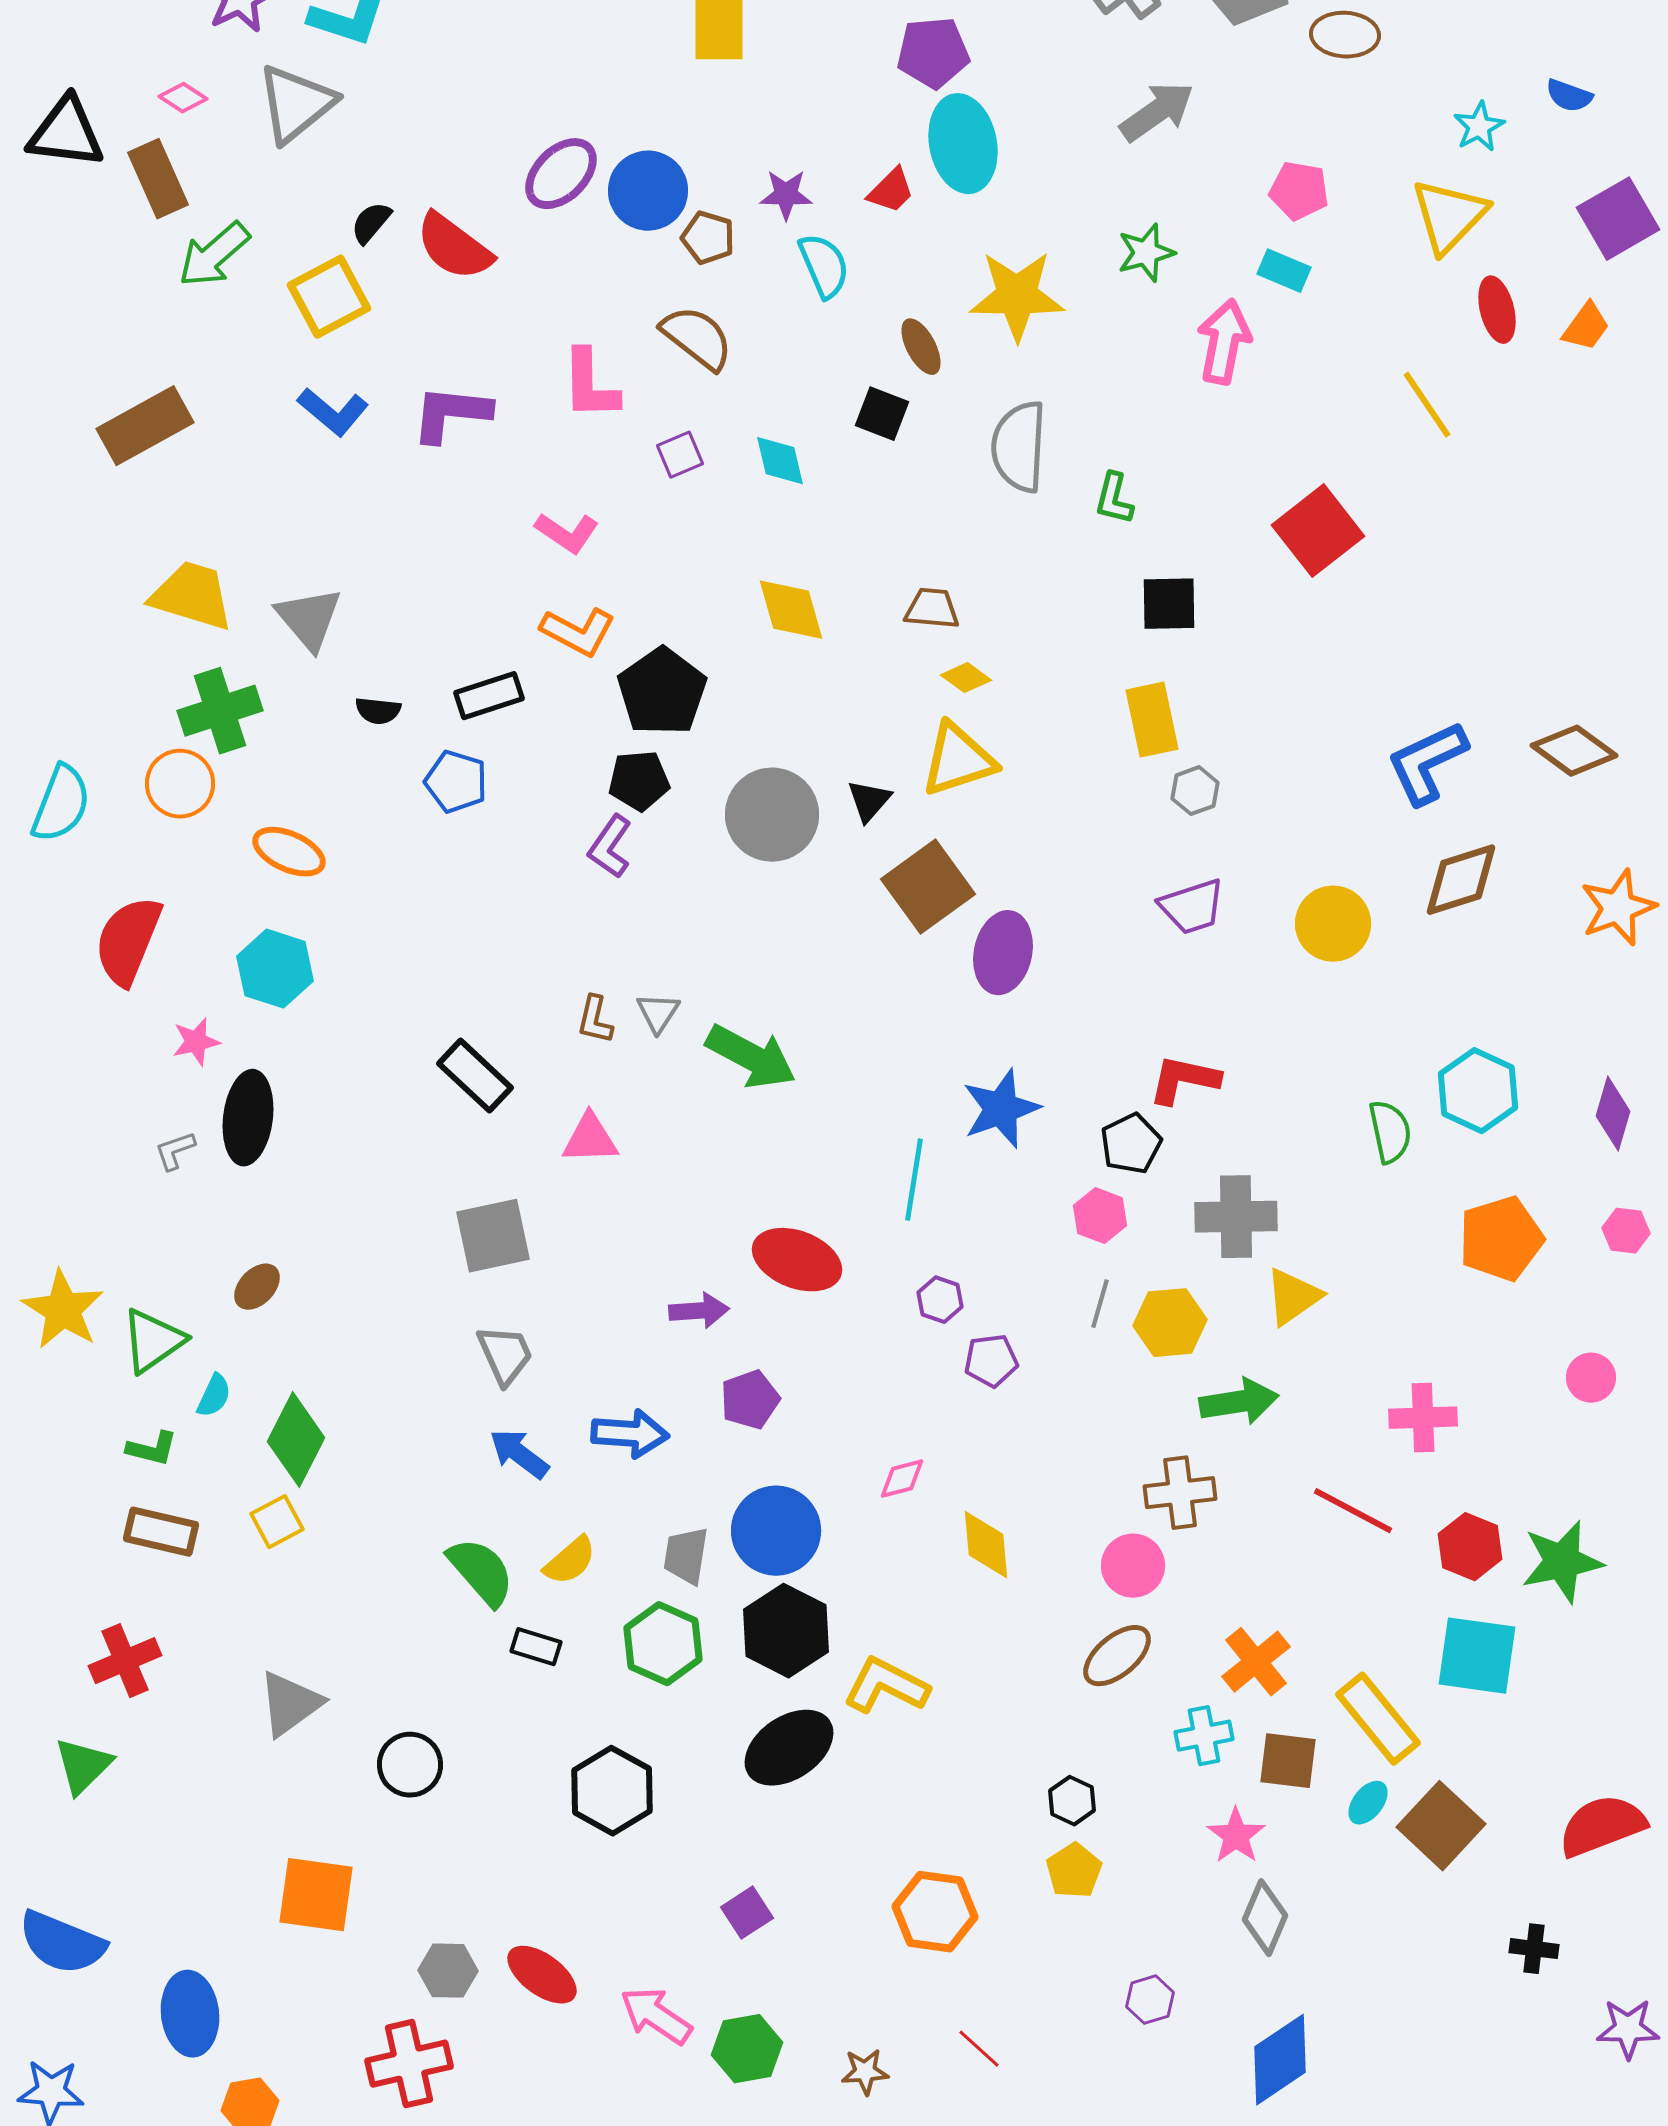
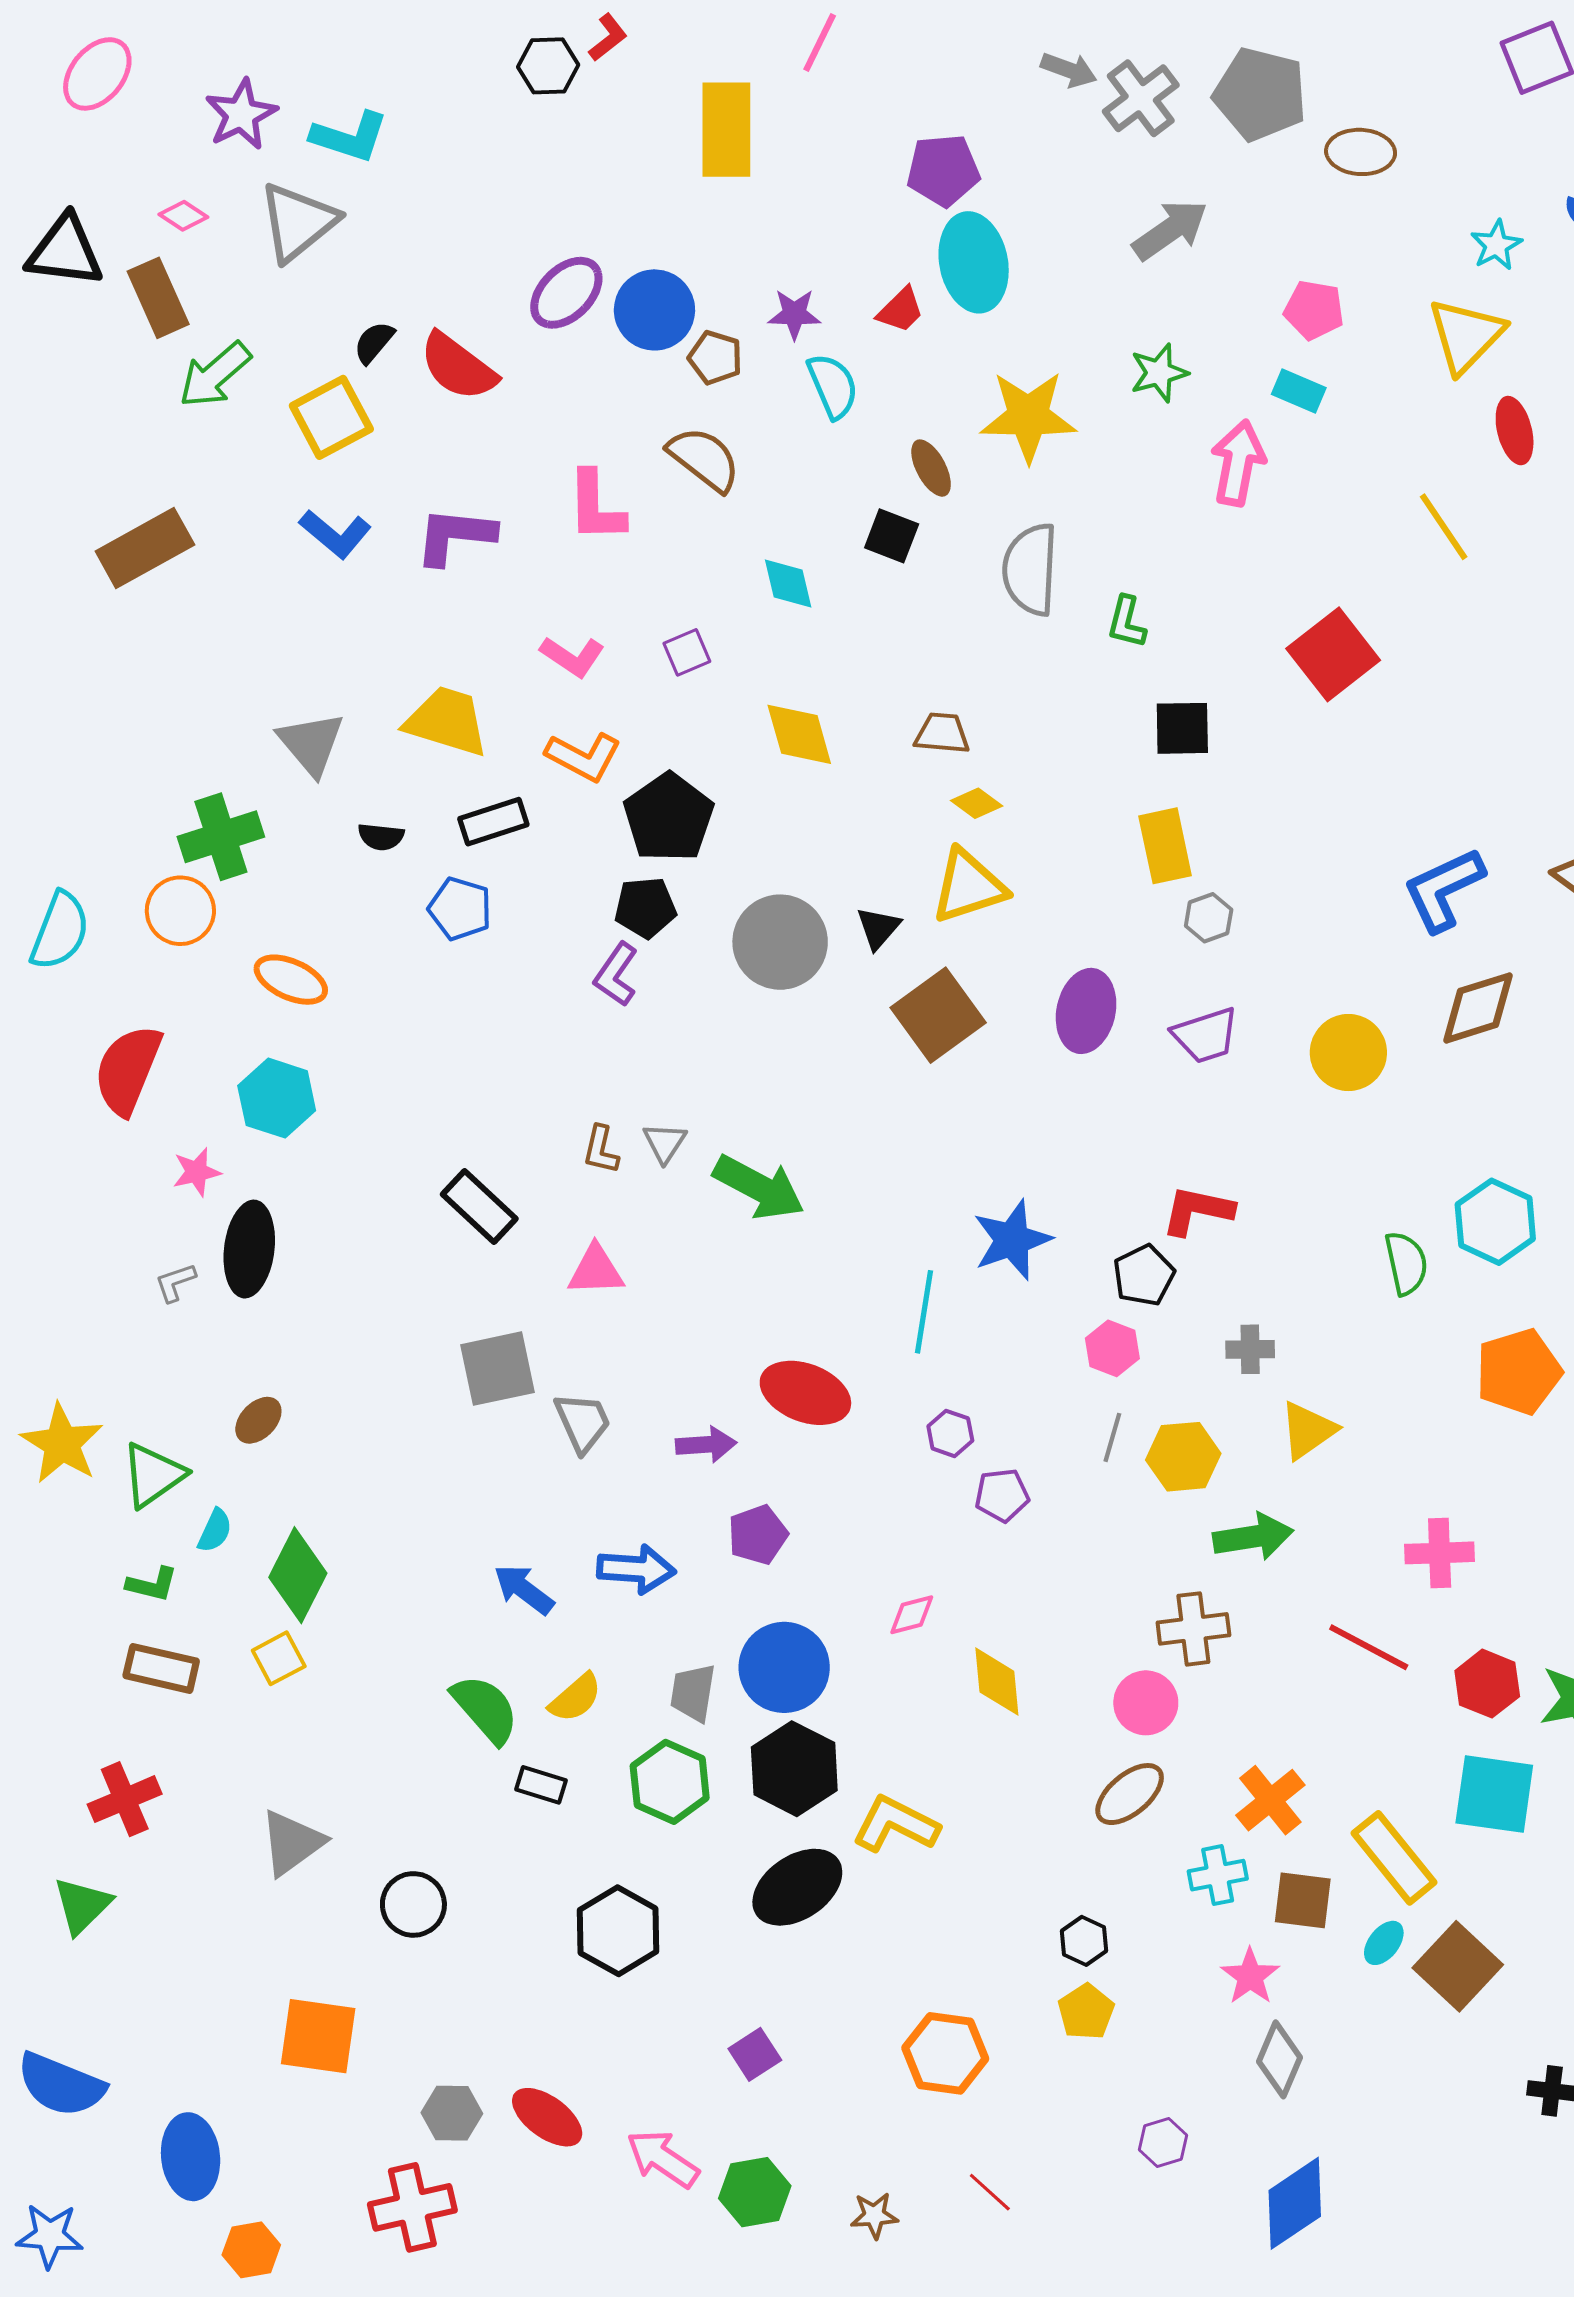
purple square: (680, 455) -> (687, 652), moved
yellow trapezoid: (192, 596) -> (447, 721), moved
purple ellipse: (1003, 953) -> (1086, 1011), moved
gray cross: (1236, 1217) -> (1250, 1349), size x0.6
gray trapezoid: (505, 1355) -> (583, 1422), moved

